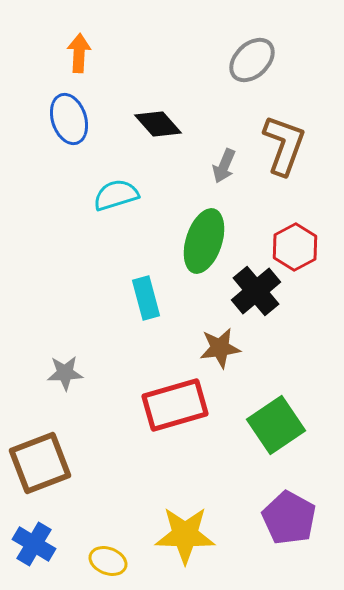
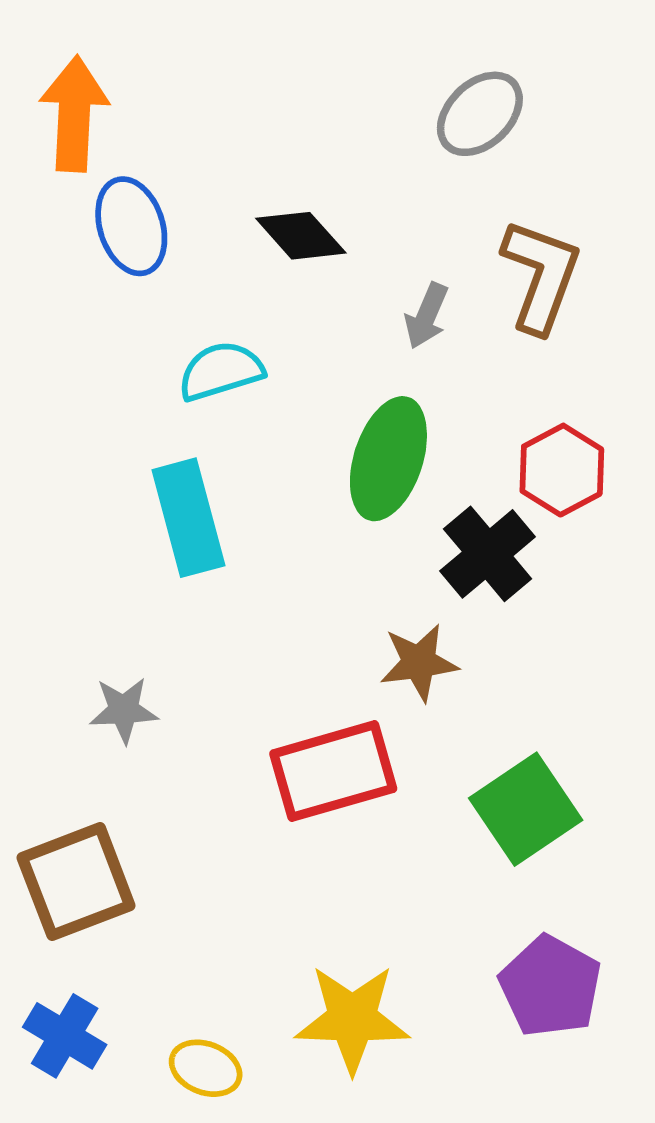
orange arrow: (79, 53) -> (74, 114), moved, size x1.5
cyan rectangle: (146, 298) -> (188, 518), moved, size x1.4

